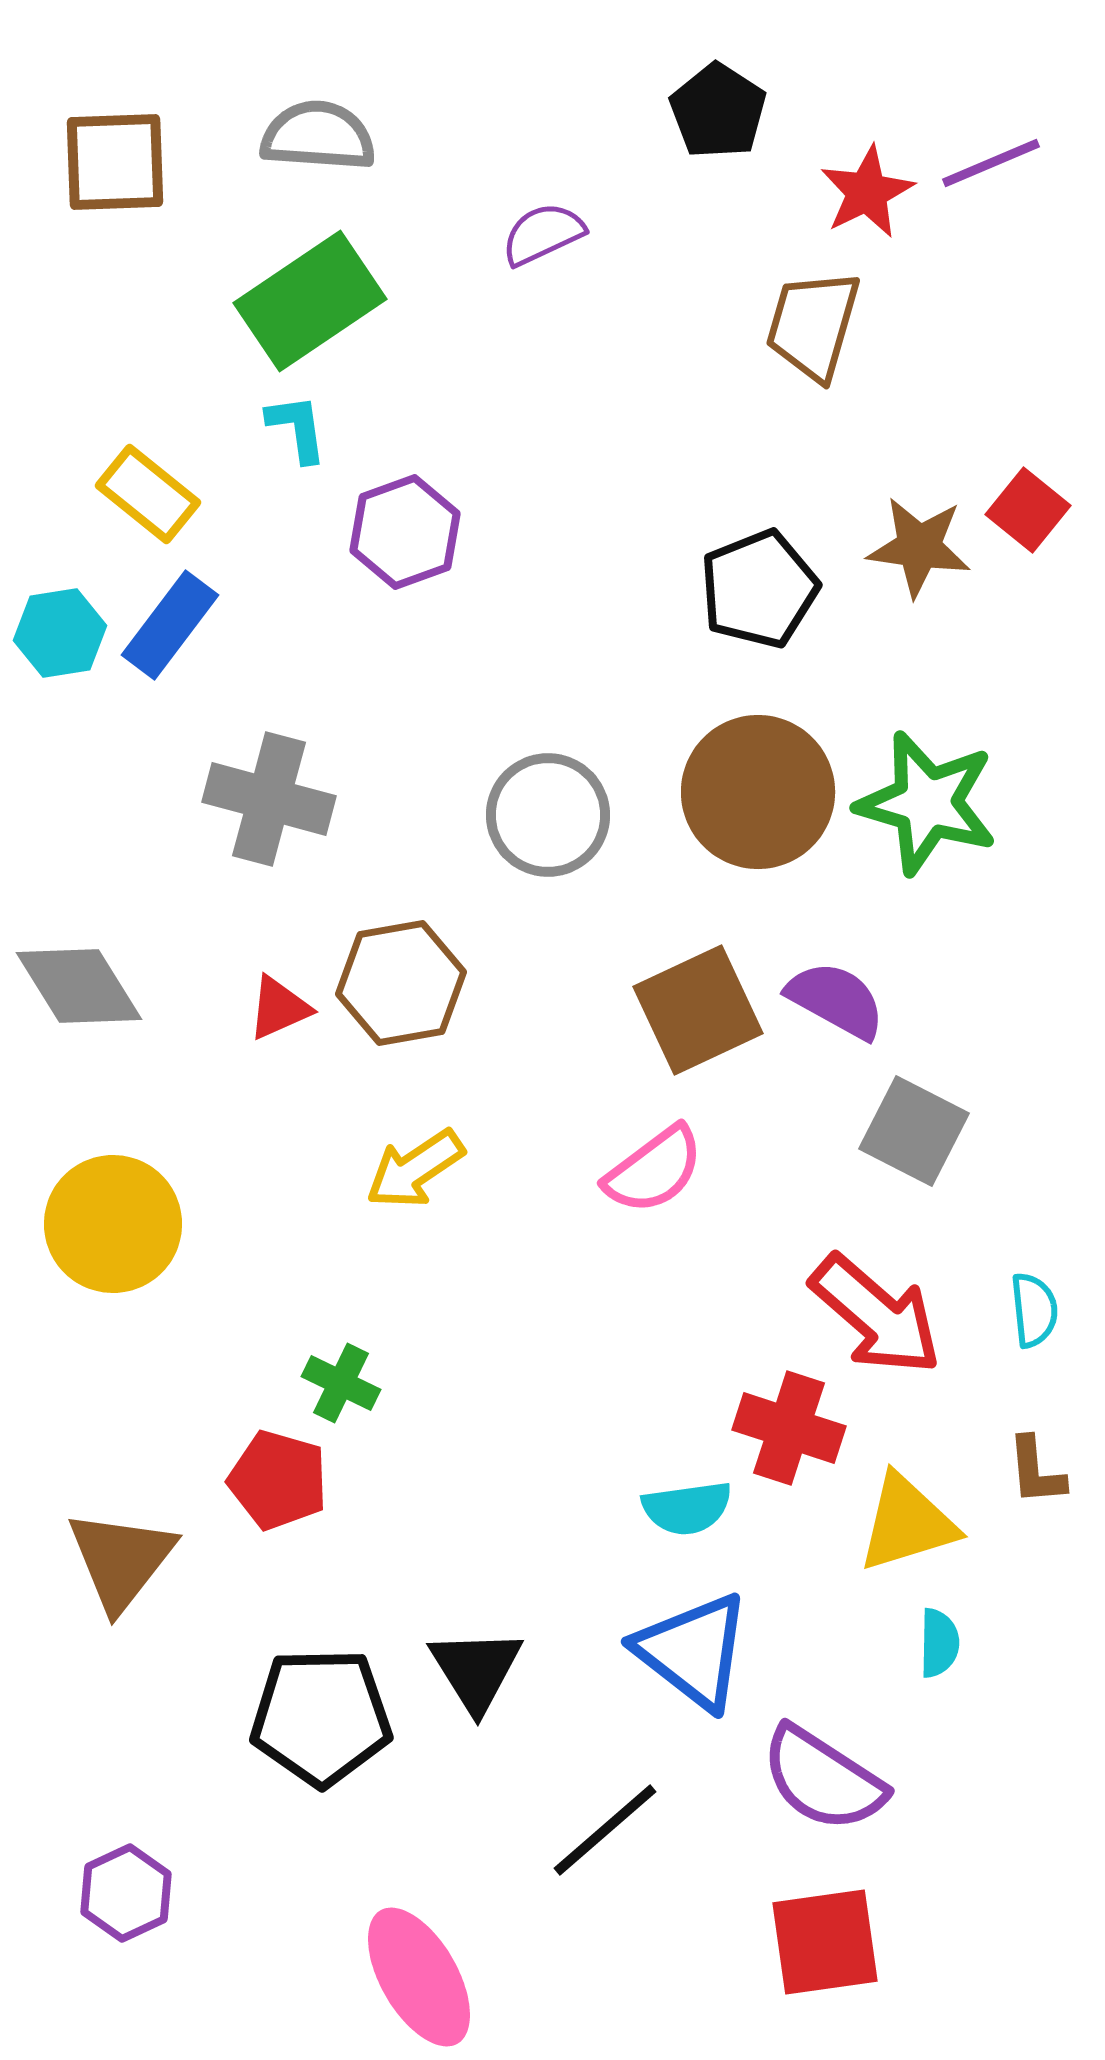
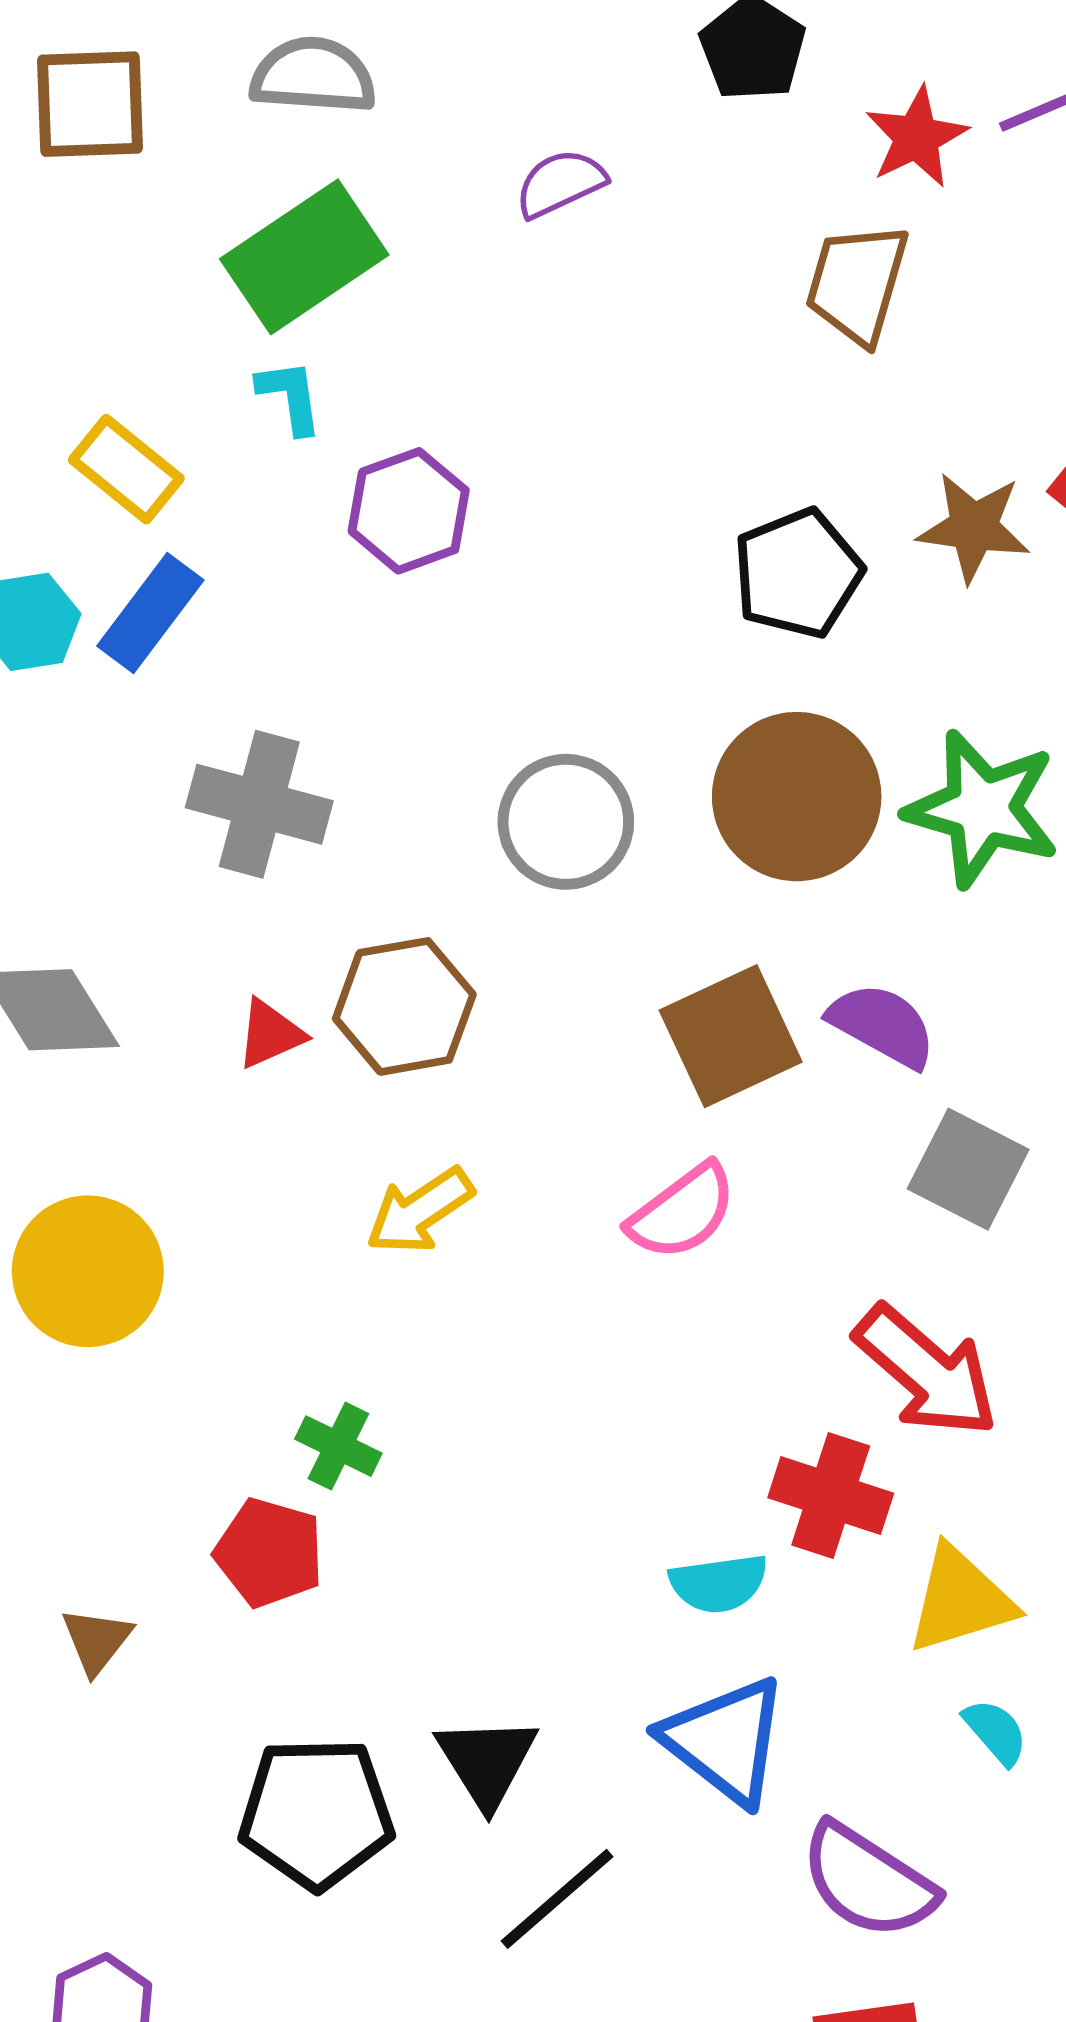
brown triangle: (121, 1560) -> (97, 1641), size x0.6
cyan semicircle: (939, 1643) -> (996, 1732), turned -42
black line: (605, 1830) -> (557, 1899), moved

